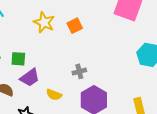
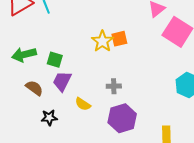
yellow star: (44, 22) -> (102, 41), moved
purple trapezoid: (30, 78) -> (62, 81), turned 140

